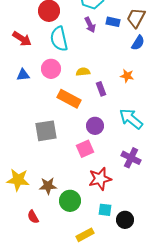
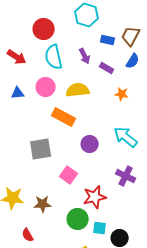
purple arrow: (90, 25) -> (85, 56), moved
yellow semicircle: (83, 72) -> (78, 90), size x1.6
purple rectangle: (101, 89) -> (107, 68), moved, turned -40
pink square: (85, 149) -> (69, 175), moved, turned -30
green circle: (70, 201) -> (78, 219), moved

